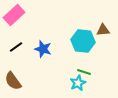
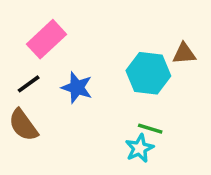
pink rectangle: (14, 15) -> (46, 39), moved
brown semicircle: (13, 81) -> (23, 125), moved

